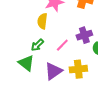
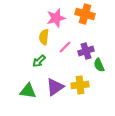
pink line: (62, 45) -> (65, 47), moved
green triangle: (26, 63) -> (28, 91), moved, turned -30

